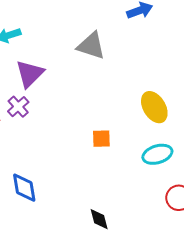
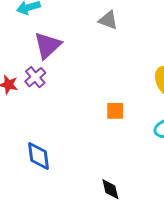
gray triangle: (91, 46) -> (108, 20), size x0.7

